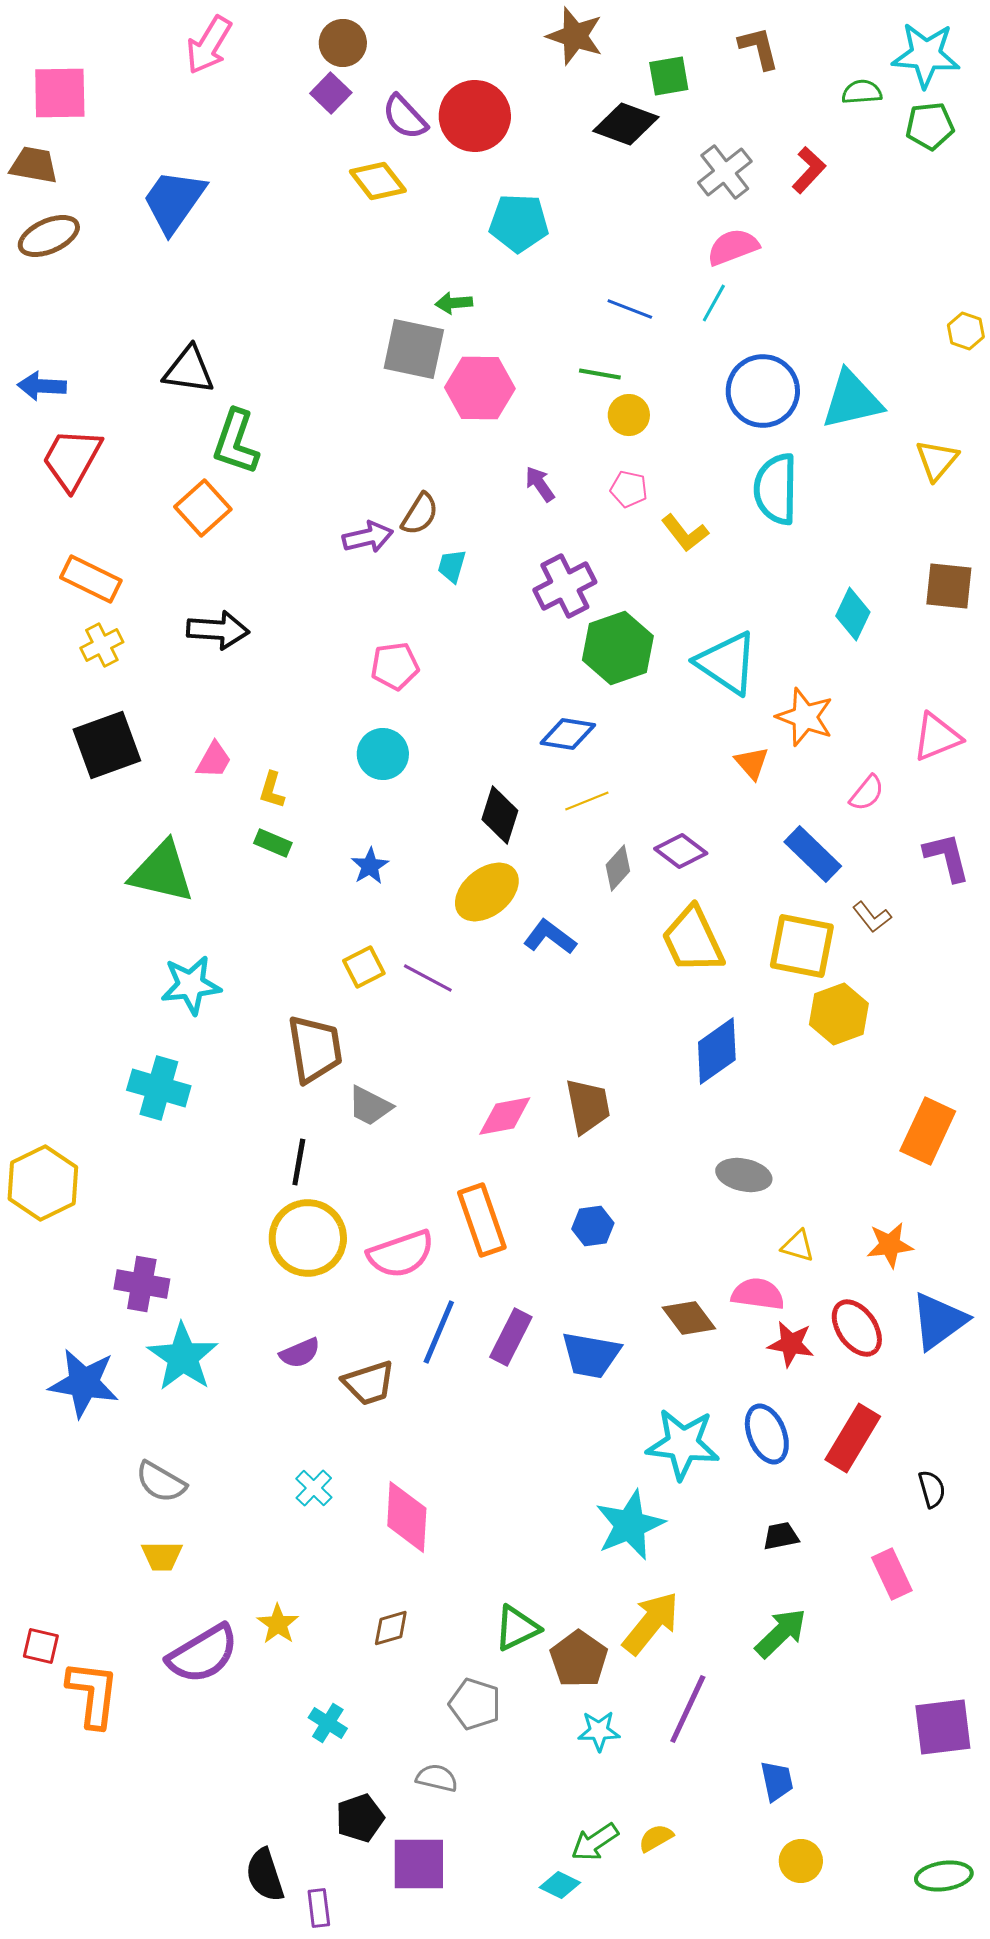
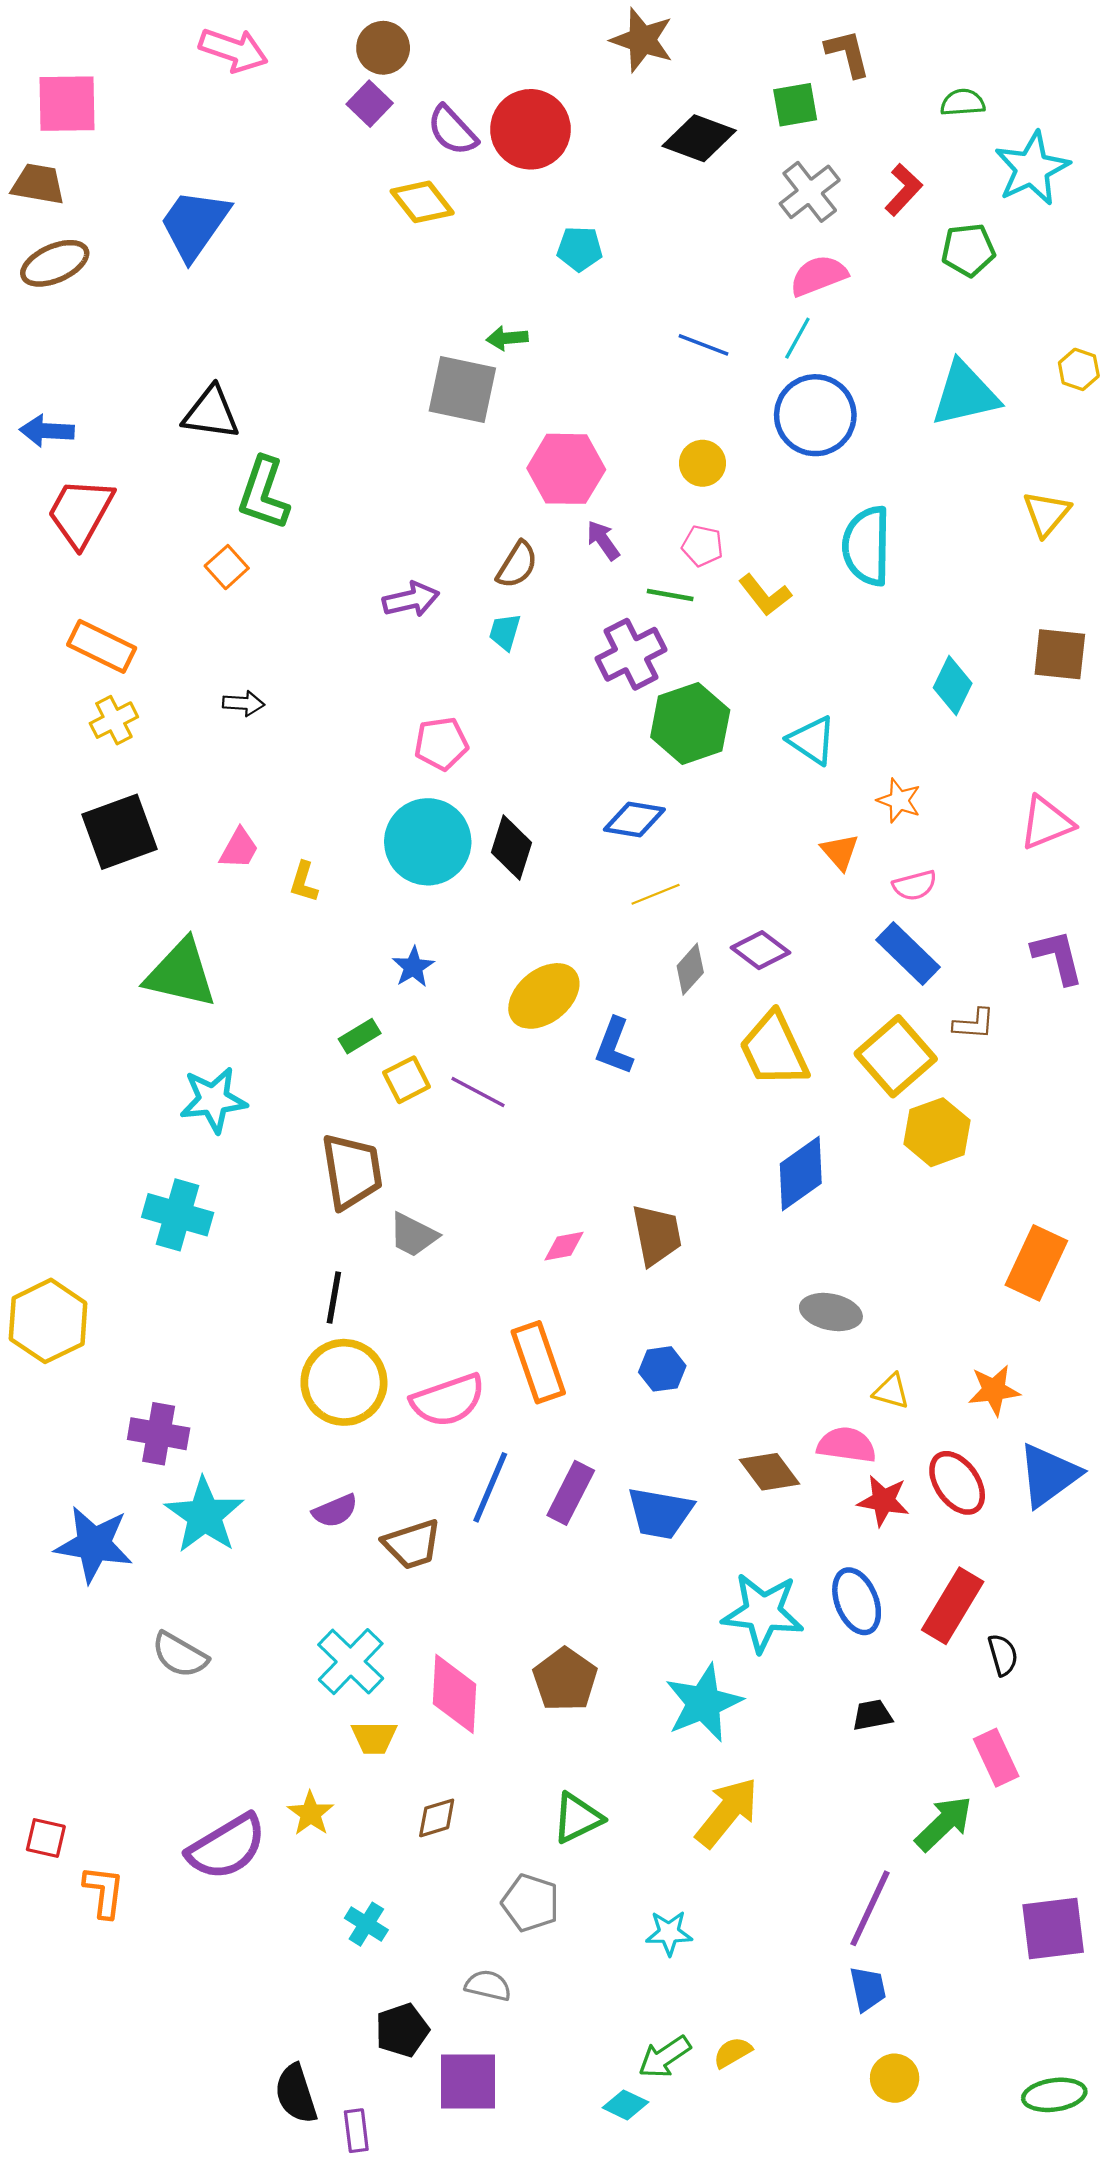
pink arrow: (209, 45) -> (233, 50), turned -102
cyan star: (926, 55) -> (1032, 168), moved, turned -30
green square: (669, 76) -> (795, 105), moved
green pentagon: (930, 126) -> (968, 250), moved
cyan pentagon: (519, 223) -> (580, 249), size x0.7
green line: (600, 374) -> (670, 595), moved
pink hexagon: (480, 388) -> (566, 469), moved
blue circle: (763, 391) -> (815, 415), moved
cyan triangle: (852, 400) -> (965, 394), moved
orange square: (203, 508) -> (227, 567), size x0.7
brown semicircle: (420, 514) -> (517, 565), moved
black arrow: (218, 630) -> (243, 703), size x0.6
cyan triangle: (727, 663) -> (812, 740), size x0.7
orange star: (805, 717) -> (899, 801), size x0.7
cyan circle: (383, 754) -> (428, 842), size x1.5
pink semicircle: (867, 793) -> (915, 885), moved, turned 36
black diamond: (500, 815) -> (511, 847), moved
green rectangle: (273, 843) -> (360, 1036), moved, turned -54
brown L-shape: (872, 917) -> (974, 1024), turned -48
blue L-shape: (550, 937) -> (614, 1046), turned -106
yellow square: (802, 946) -> (896, 1056), turned 38
pink diamond: (505, 1116) -> (564, 1246), size x0.7
cyan cross: (314, 1488) -> (351, 1662), size x1.6
black semicircle: (932, 1489) -> (1003, 1655), moved
yellow trapezoid: (162, 1556) -> (374, 1738), moved
green arrow: (781, 1633) -> (944, 1823), moved
brown pentagon: (579, 1659) -> (565, 1679), moved
orange L-shape: (93, 1694) -> (104, 1892), size x0.7
purple line: (688, 1709) -> (870, 1908), moved

